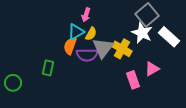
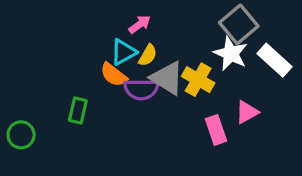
pink arrow: (86, 15) -> (140, 24), turned -144
orange semicircle: (70, 46) -> (114, 75), turned -72
gray triangle: (103, 48) -> (167, 78), turned -35

